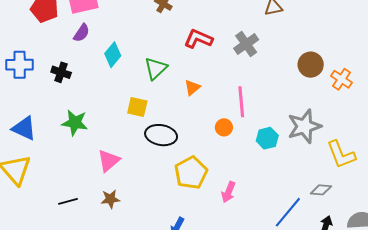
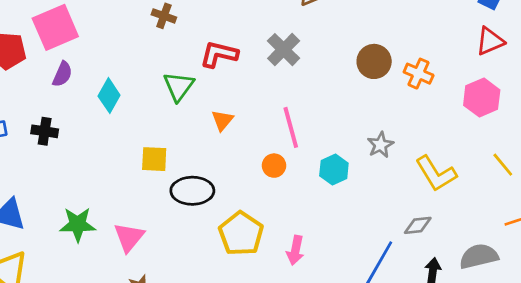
green triangle: (156, 68) -> (179, 86), moved
green star: (75, 123) -> (78, 224), moved
gray star: (304, 126) -> (380, 145), size x0.6

